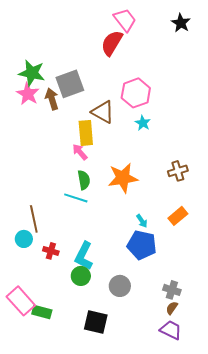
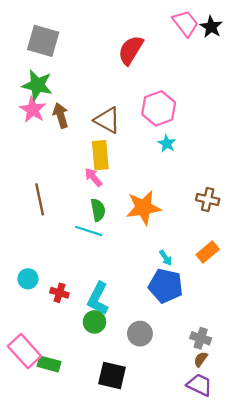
pink trapezoid: (125, 20) -> (185, 23), moved
gray square: (70, 84) -> (43, 41), moved, turned 36
brown triangle: (103, 112) -> (107, 120), moved
brown cross: (178, 171) -> (208, 199), turned 30
brown line: (34, 219) -> (40, 199), moved

